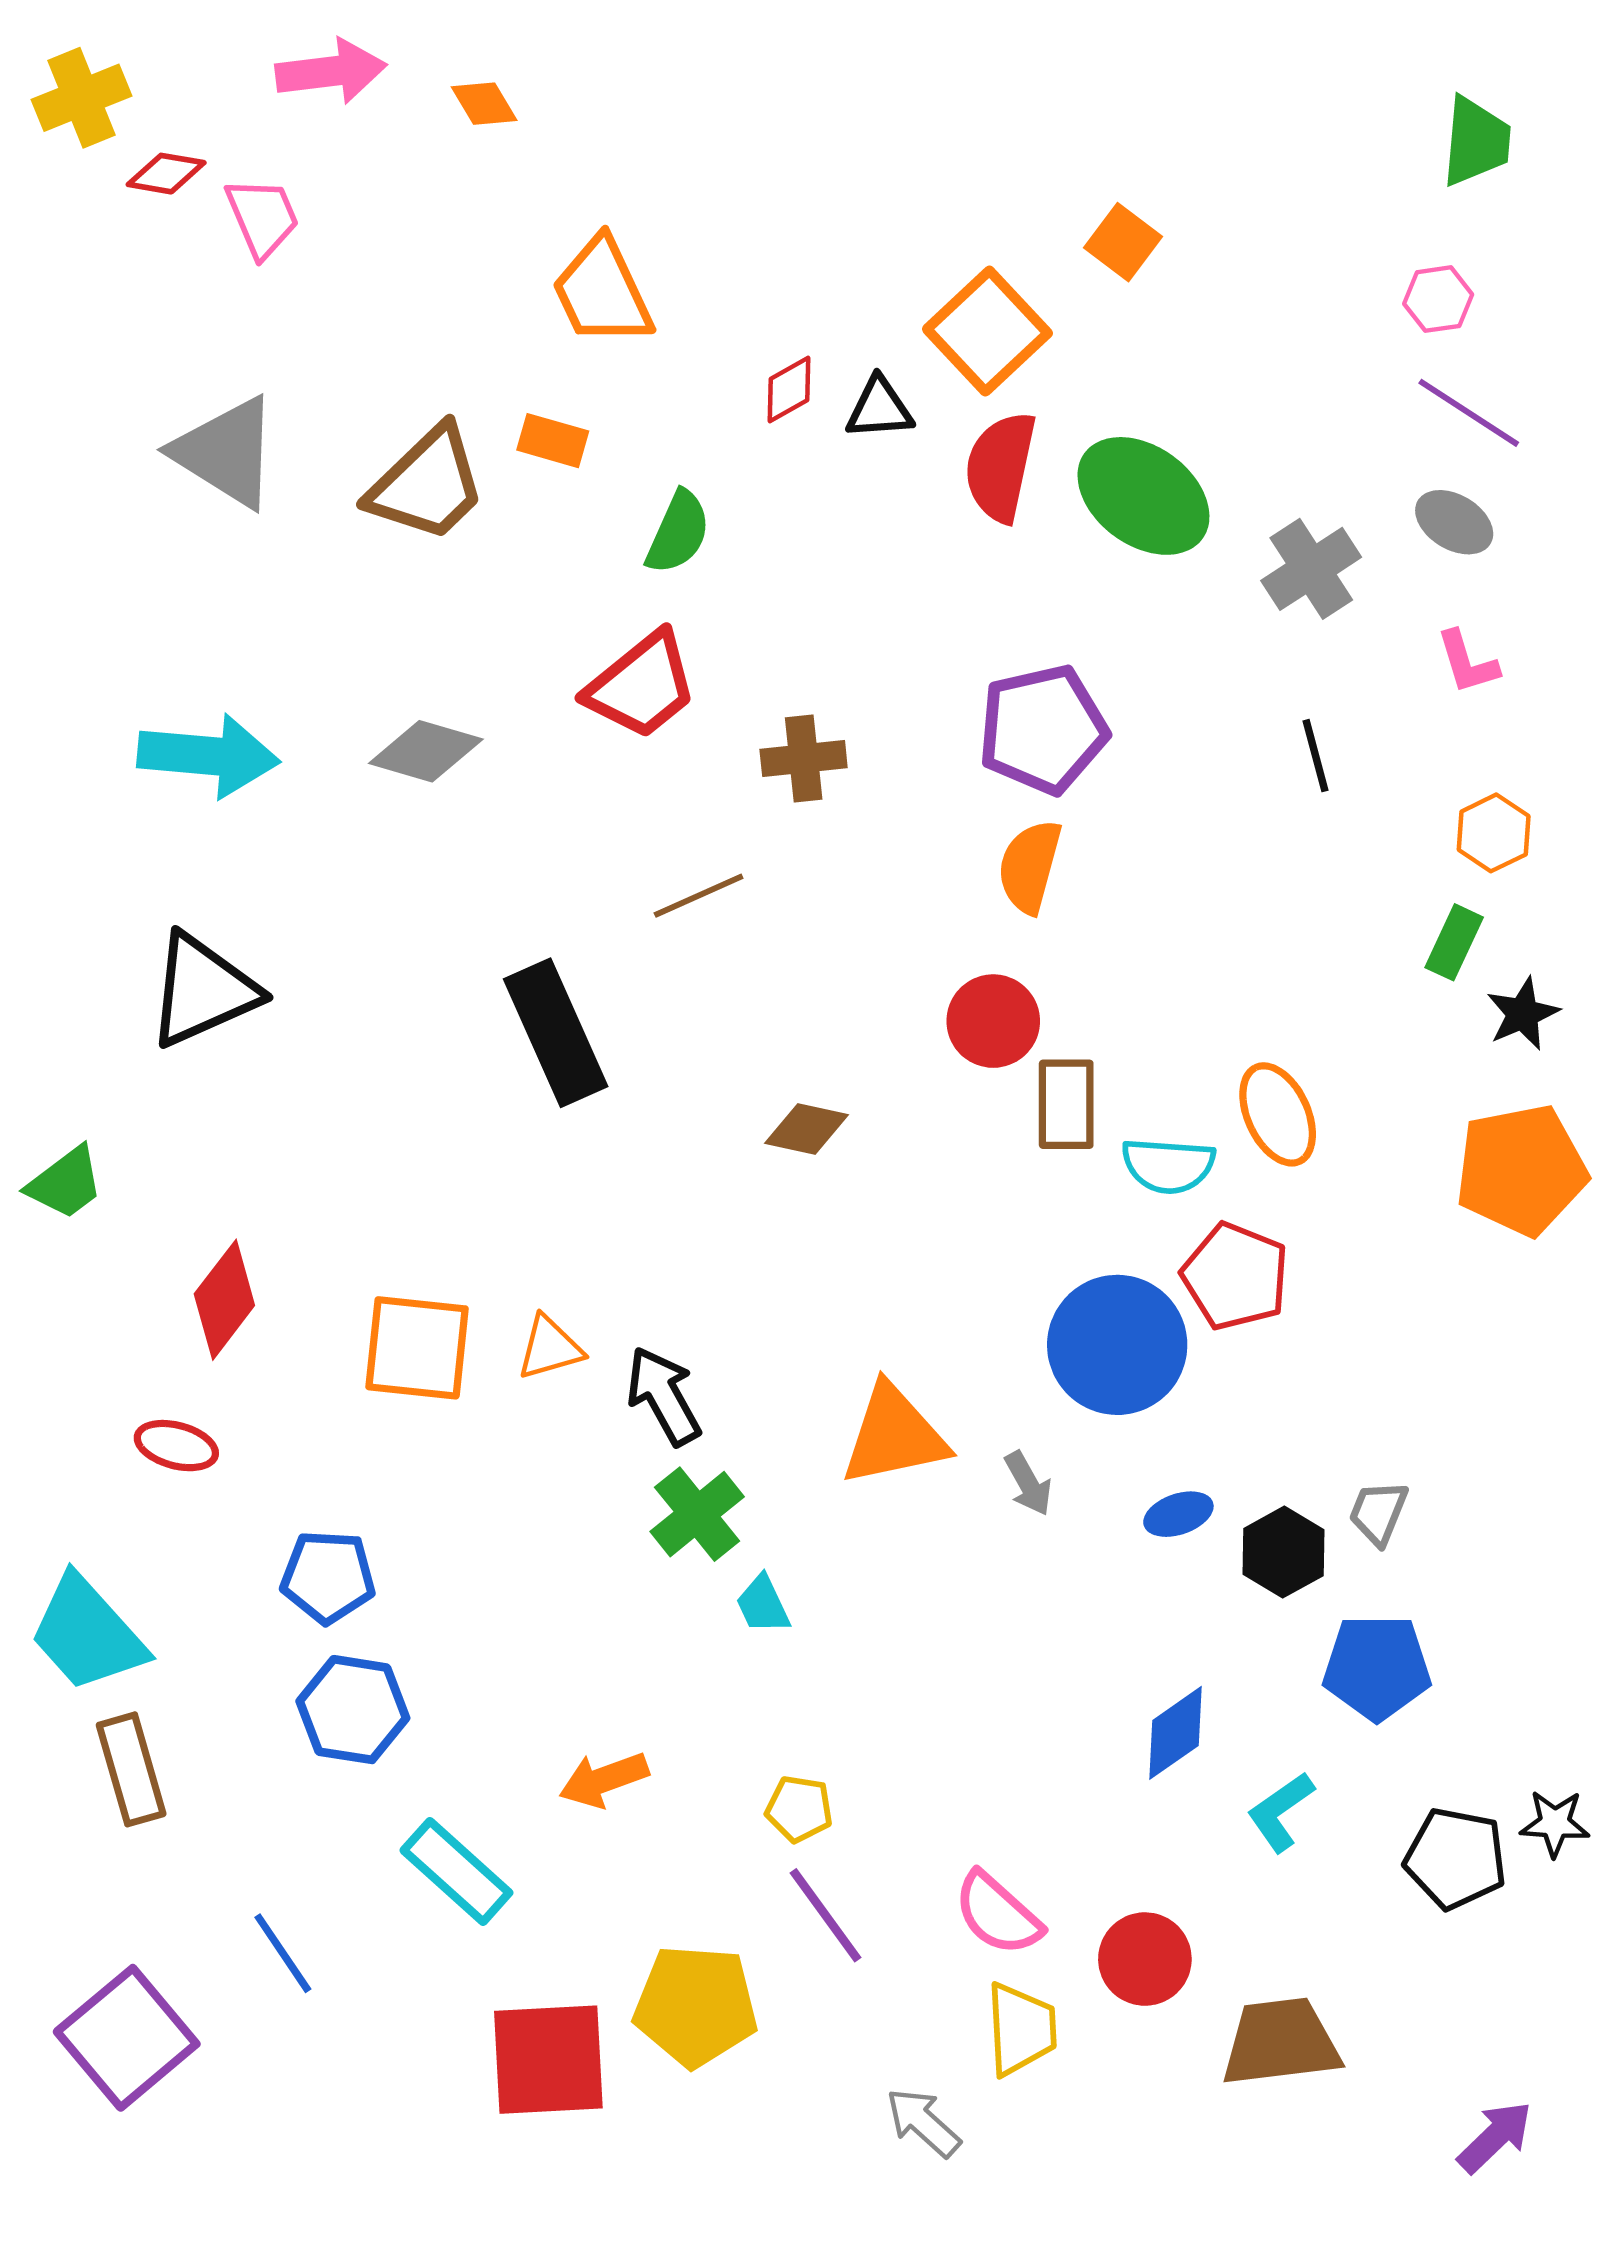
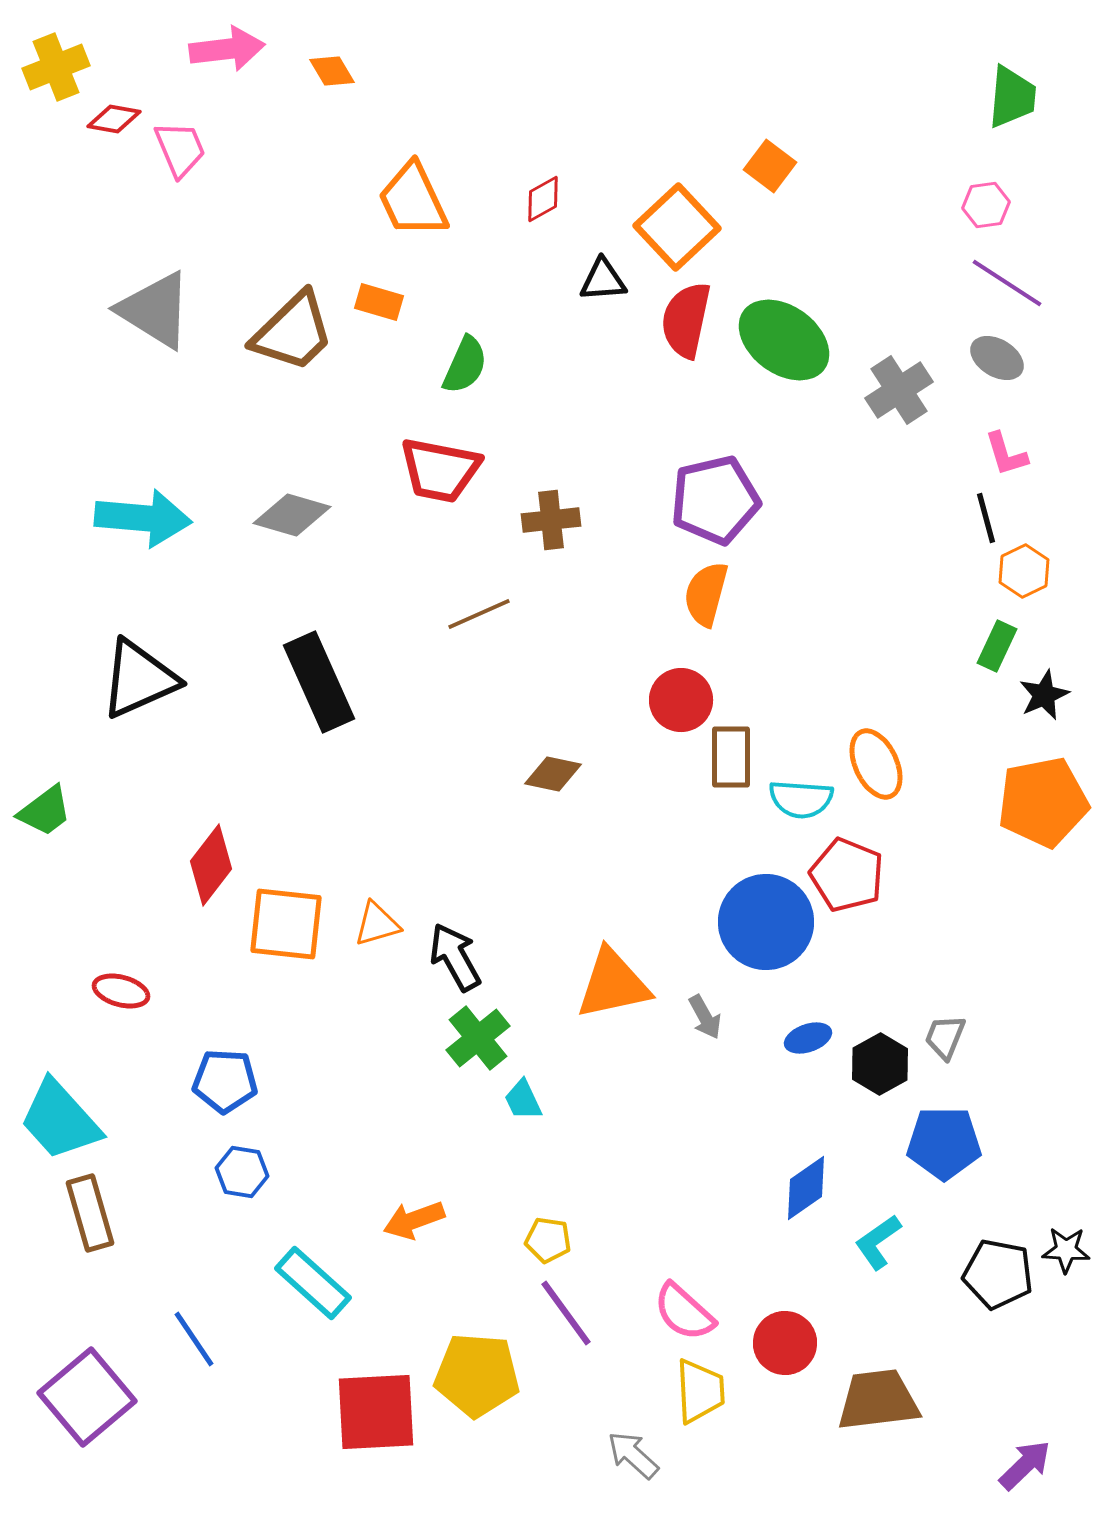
red diamond: (789, 389) -> (543, 199), moved
red trapezoid: (642, 686) -> (440, 470), turned 50
black line: (1316, 756) -> (986, 518), moved
black rectangle: (556, 1033) -> (319, 682), moved
red diamond: (224, 1300) -> (211, 865), moved
blue hexagon: (353, 1710) -> (242, 1172), size x0.7

